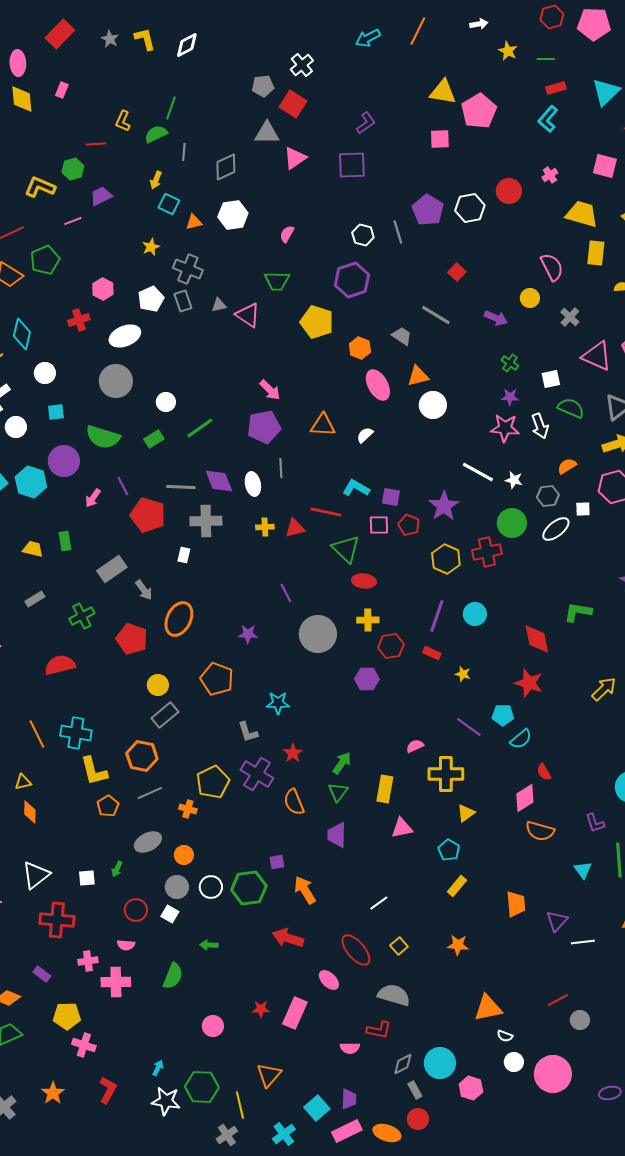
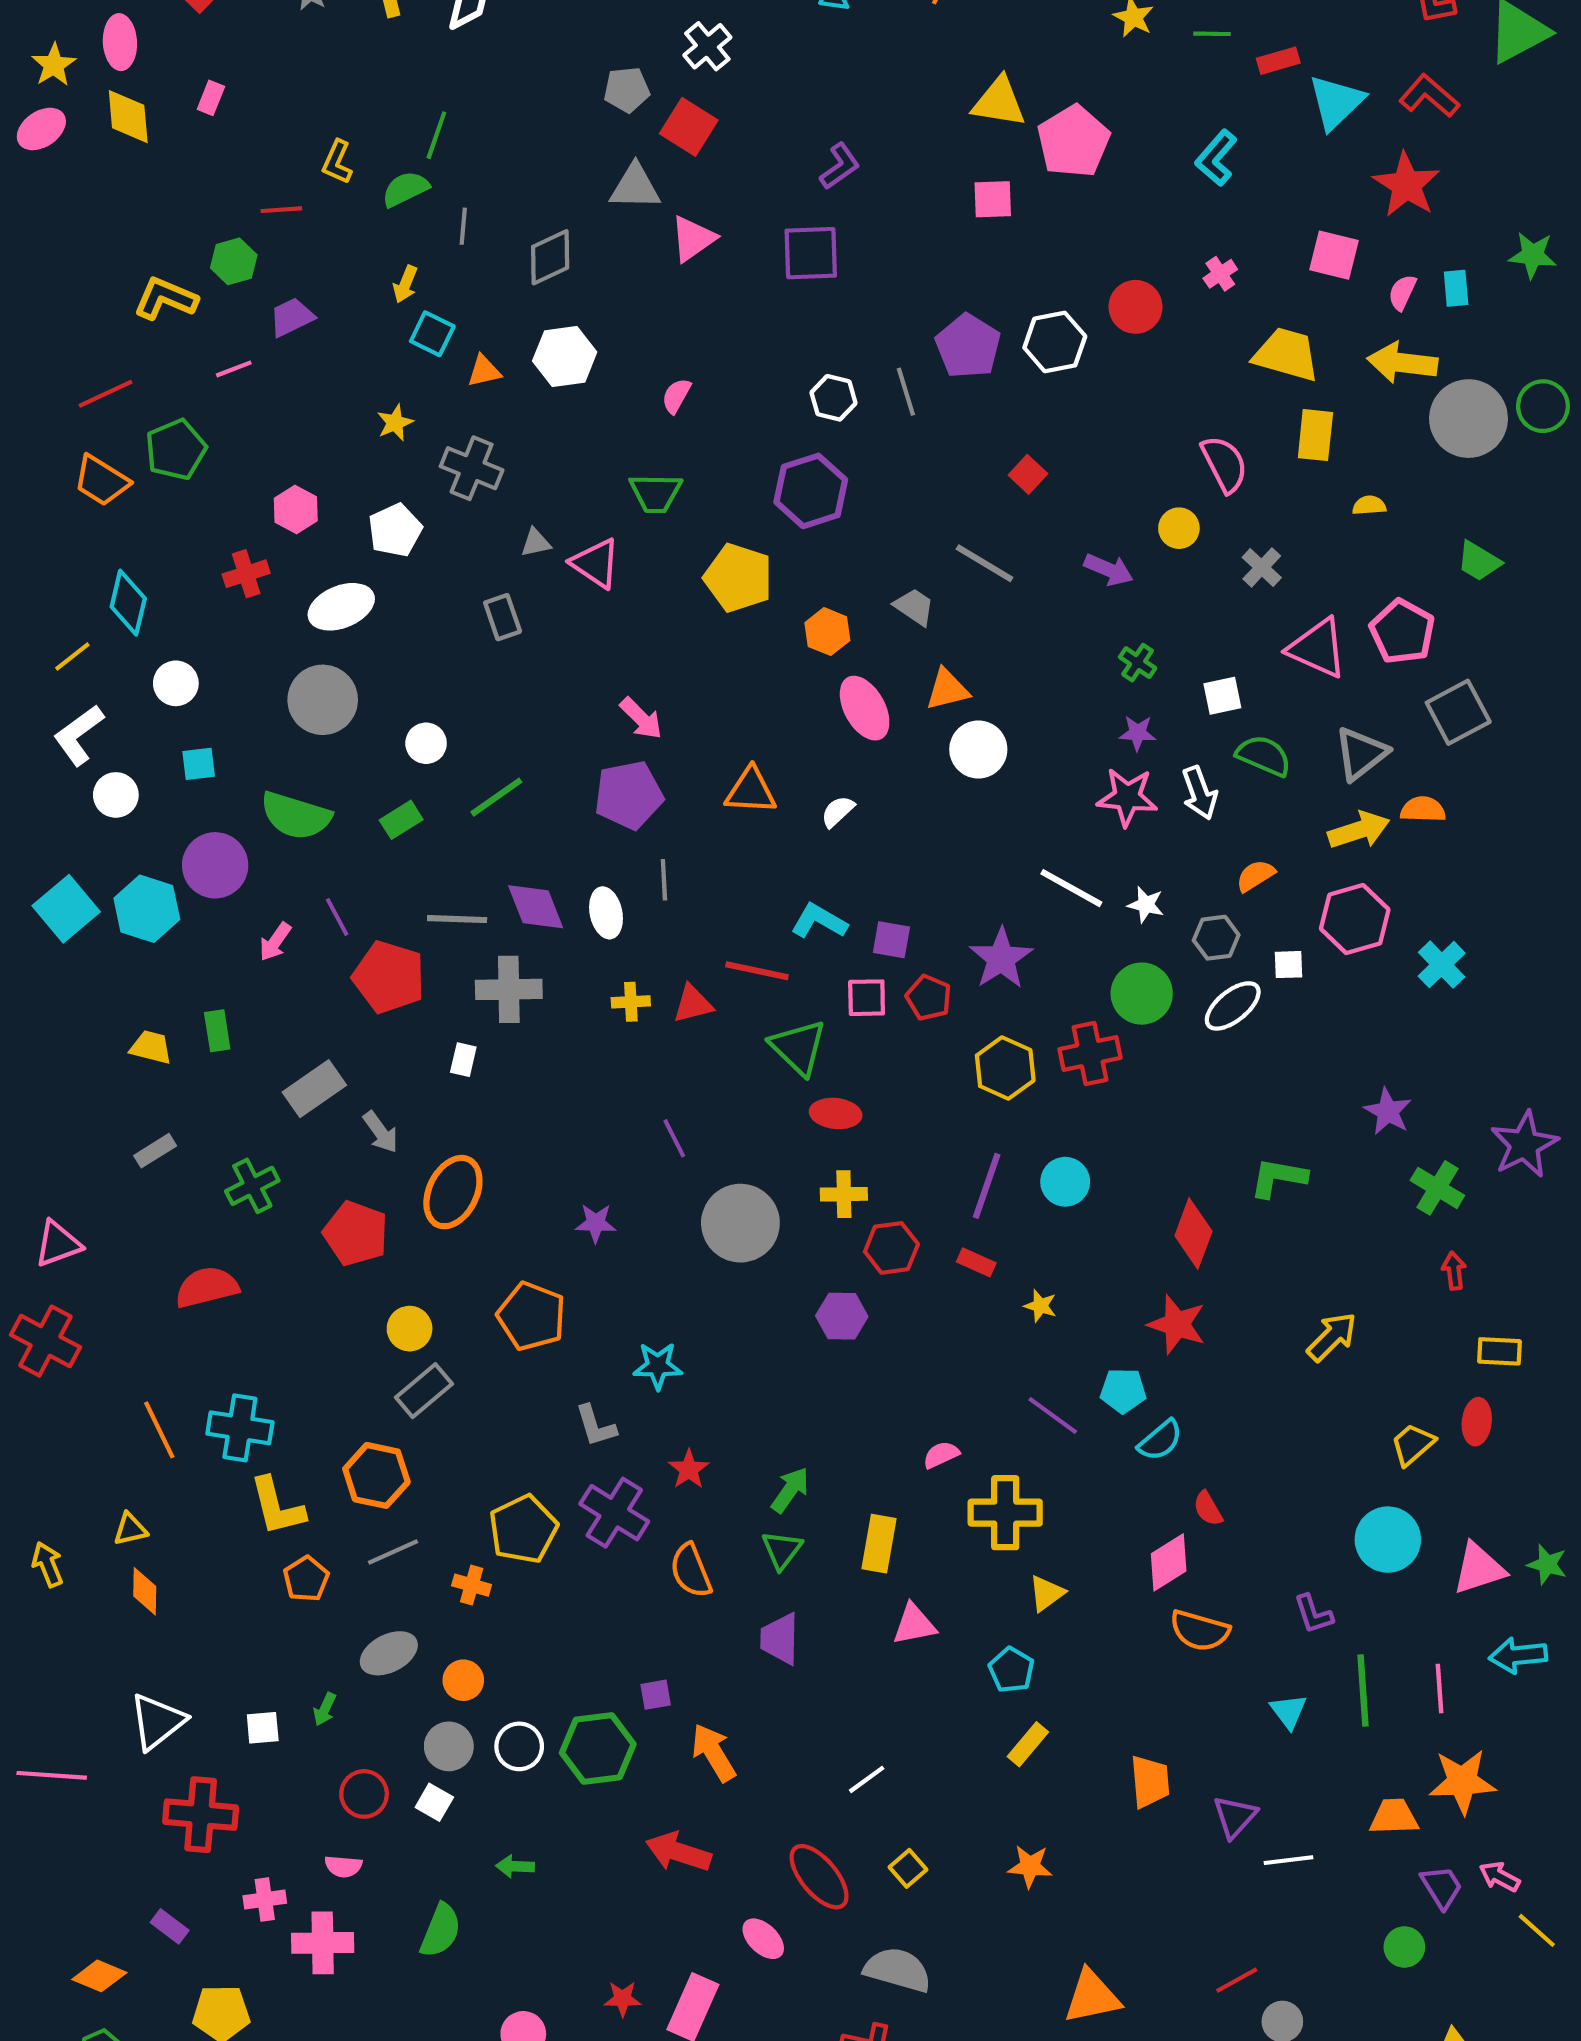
red rectangle: (556, 88) -> (1278, 61), moved
gray rectangle: (183, 301) -> (503, 617), moved
red diamond: (537, 639) -> (1193, 1233), turned 32

